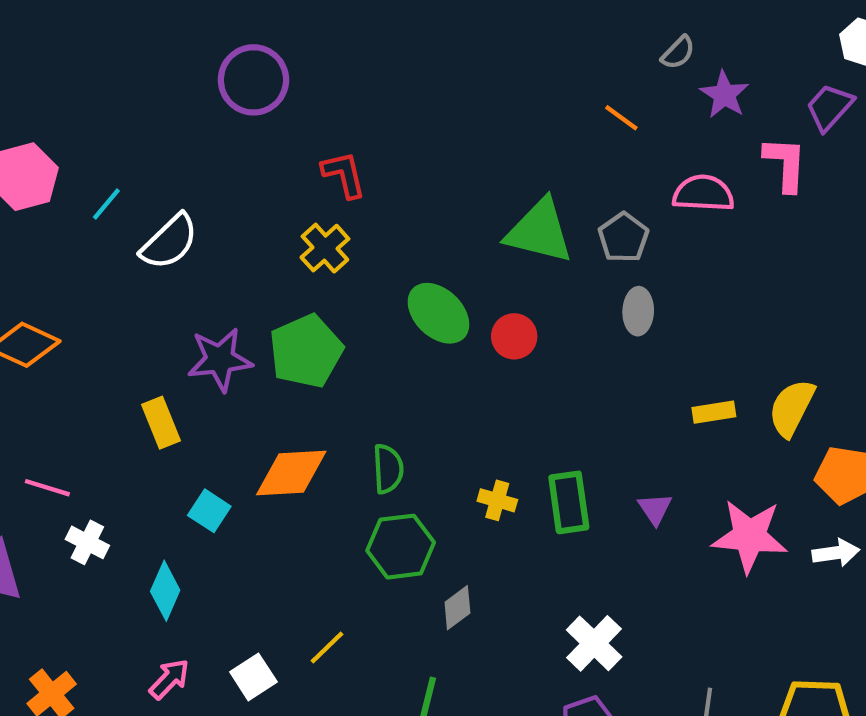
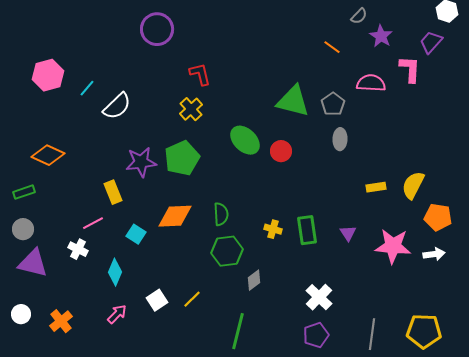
pink line: (47, 488) -> (93, 223), moved, turned -45
white square: (253, 677) -> (157, 300), moved

